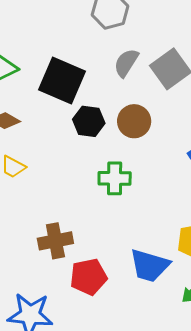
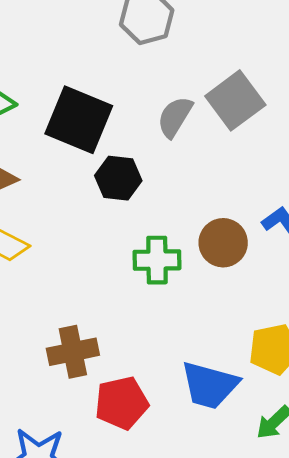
gray semicircle: (126, 63) -> (175, 117), moved
brown circle: (134, 121) -> (223, 243), moved

